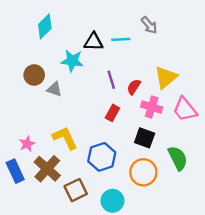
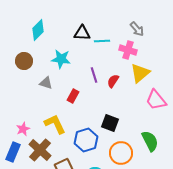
gray arrow: (149, 25) -> (137, 29), moved
black triangle: (93, 42) -> (82, 33), moved
brown circle: (34, 75) -> (24, 61), moved
pink cross: (152, 107) -> (128, 50), moved
red rectangle: (112, 113) -> (73, 96), moved
black square: (145, 138) -> (110, 123), moved
blue rectangle: (15, 171) -> (13, 152), turned 48

